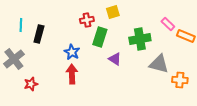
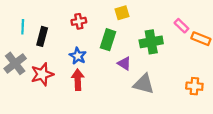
red cross: (87, 20) -> (79, 21), moved
gray triangle: (159, 64) -> (144, 84), moved
red star: (31, 84) -> (42, 74), moved, size x1.5

